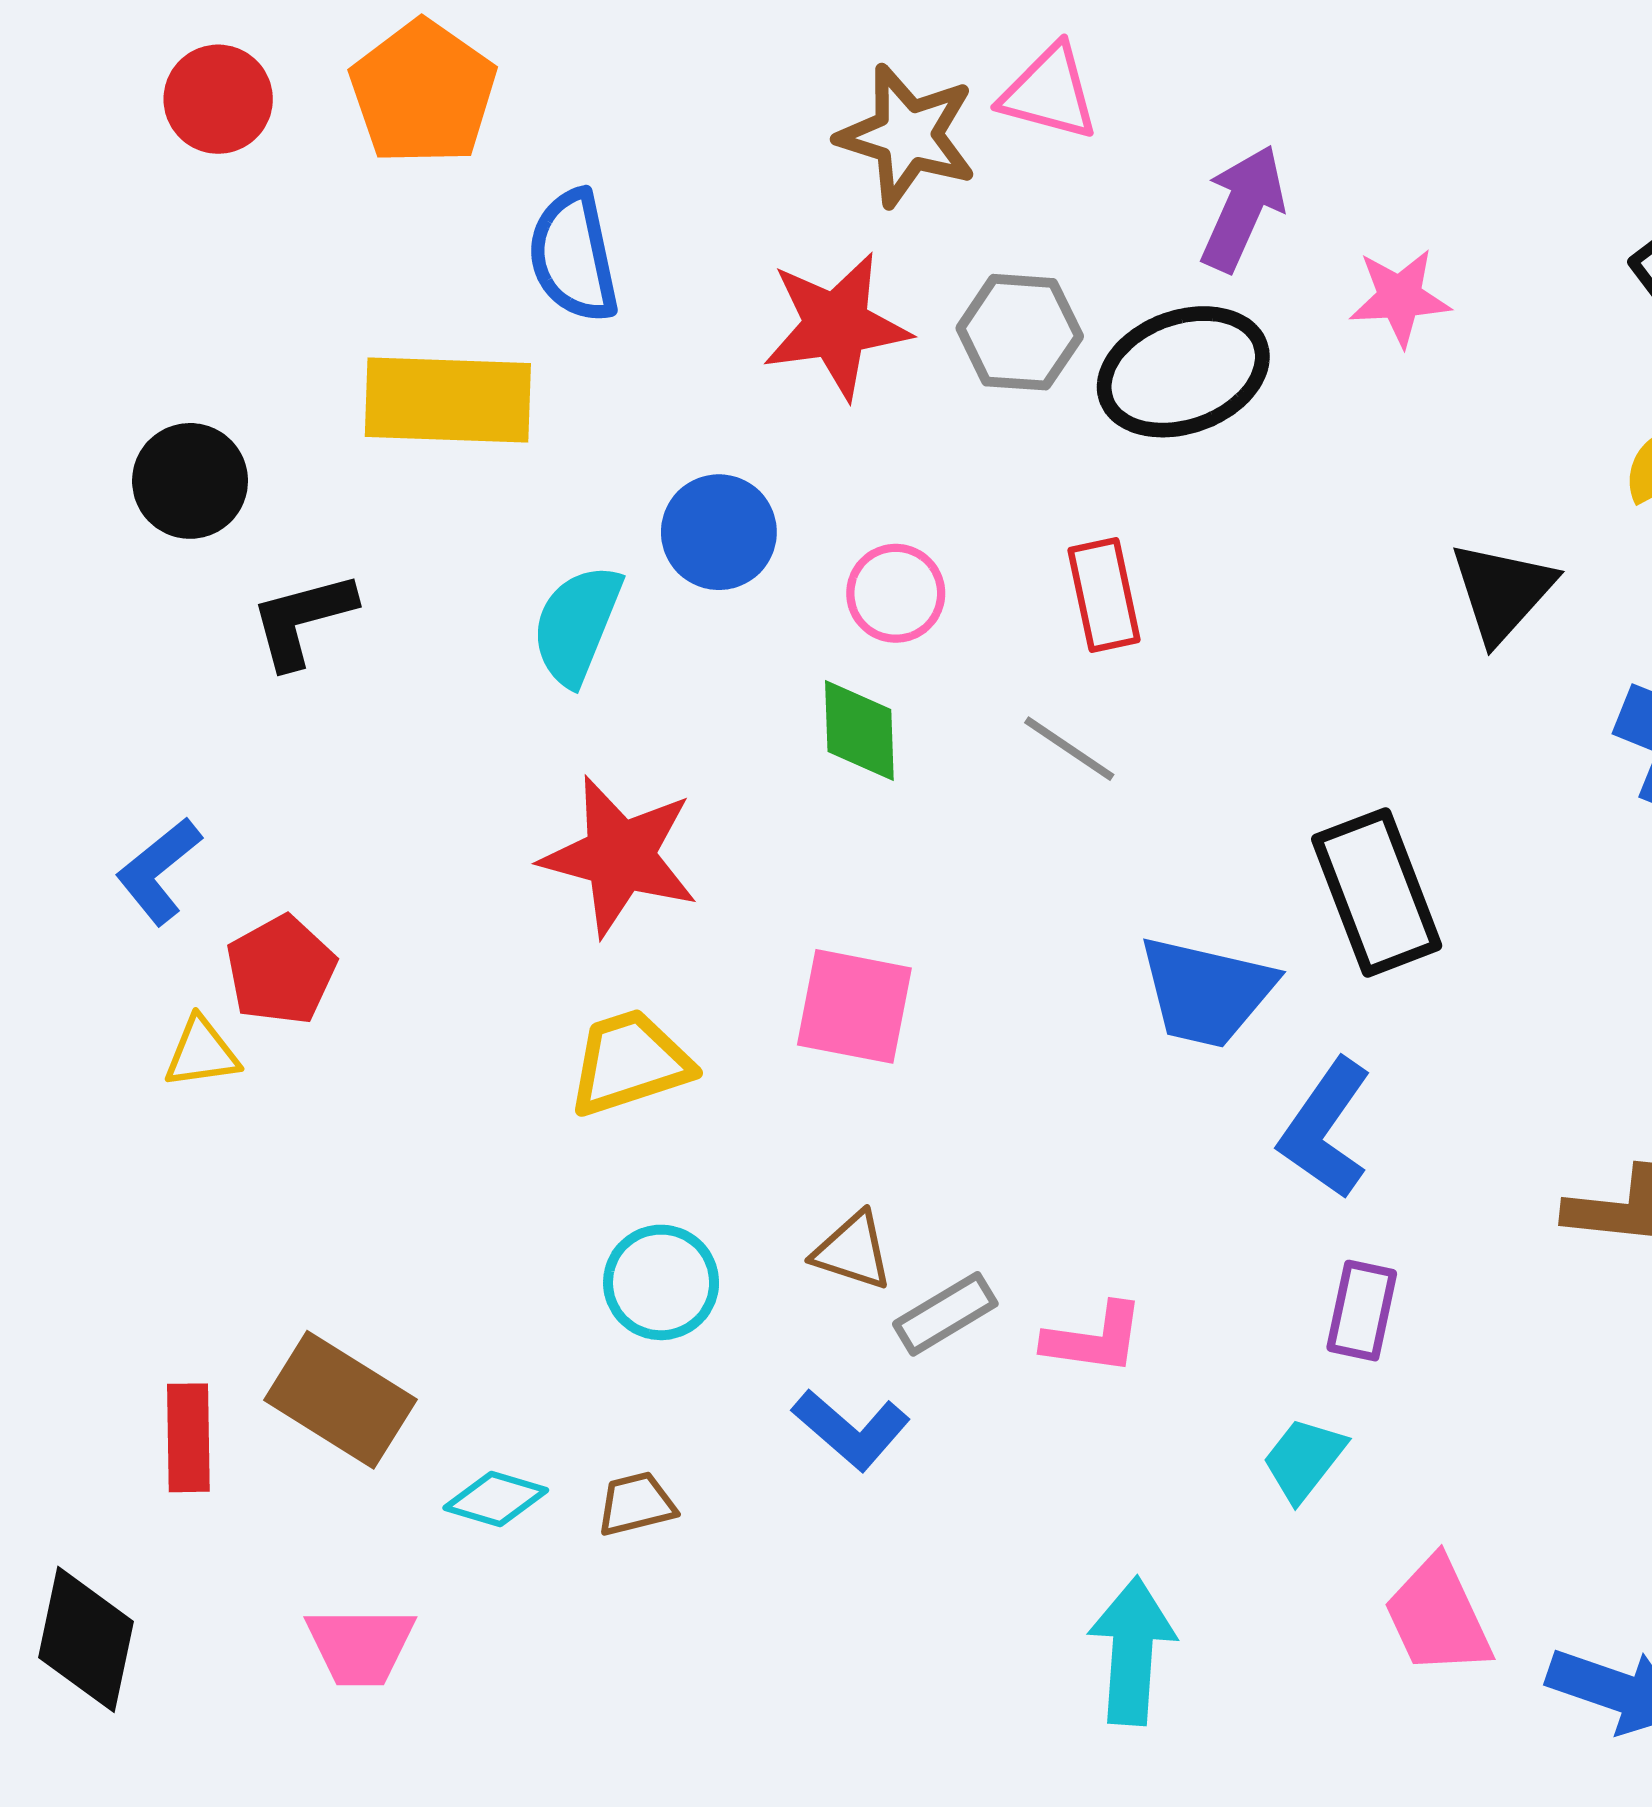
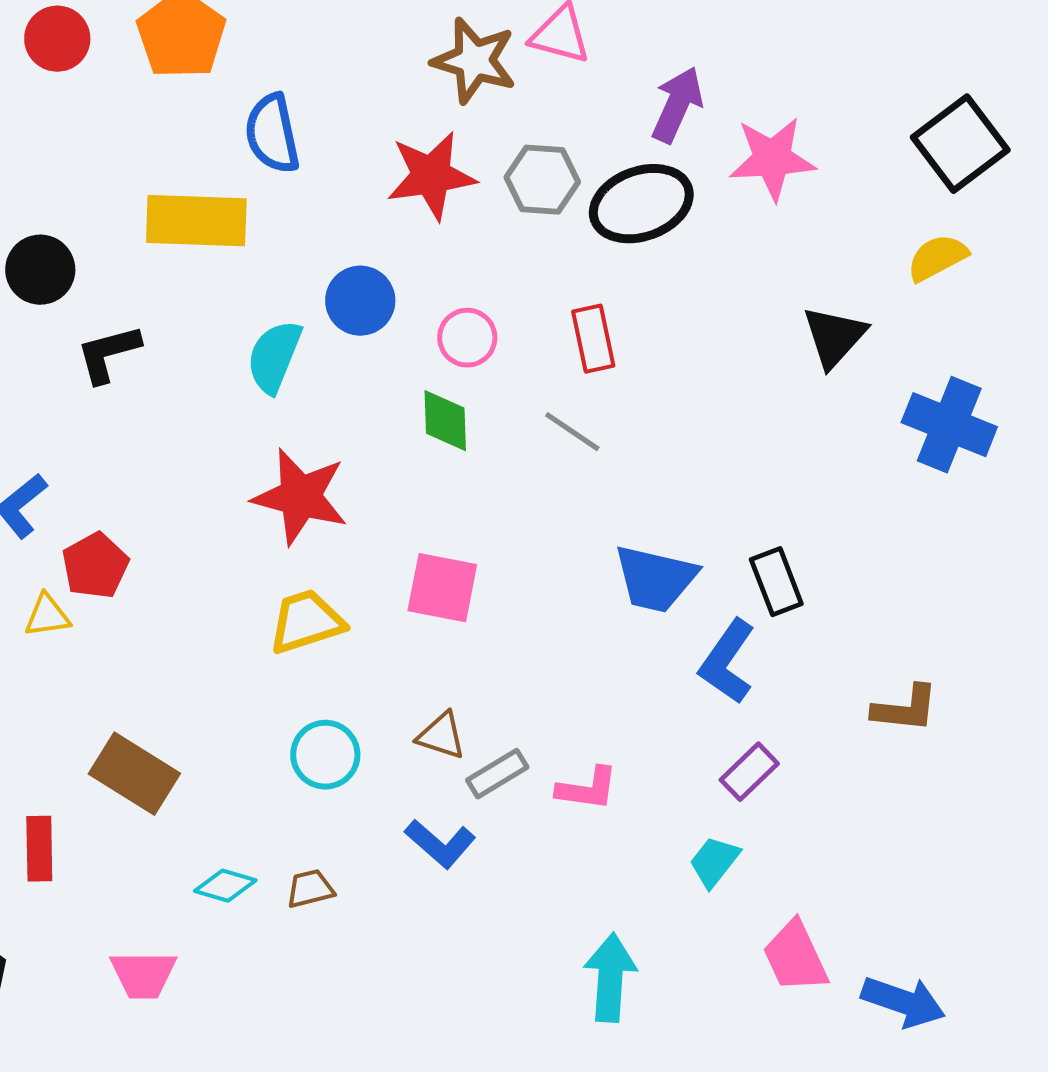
pink star: (1400, 297) -> (772, 159), size x1.4
black rectangle: (1377, 892) -> (776, 582), moved, size x0.7
purple rectangle: (1362, 1311) -> (749, 772), turned 34
brown rectangle: (340, 1400) -> (134, 774), moved

